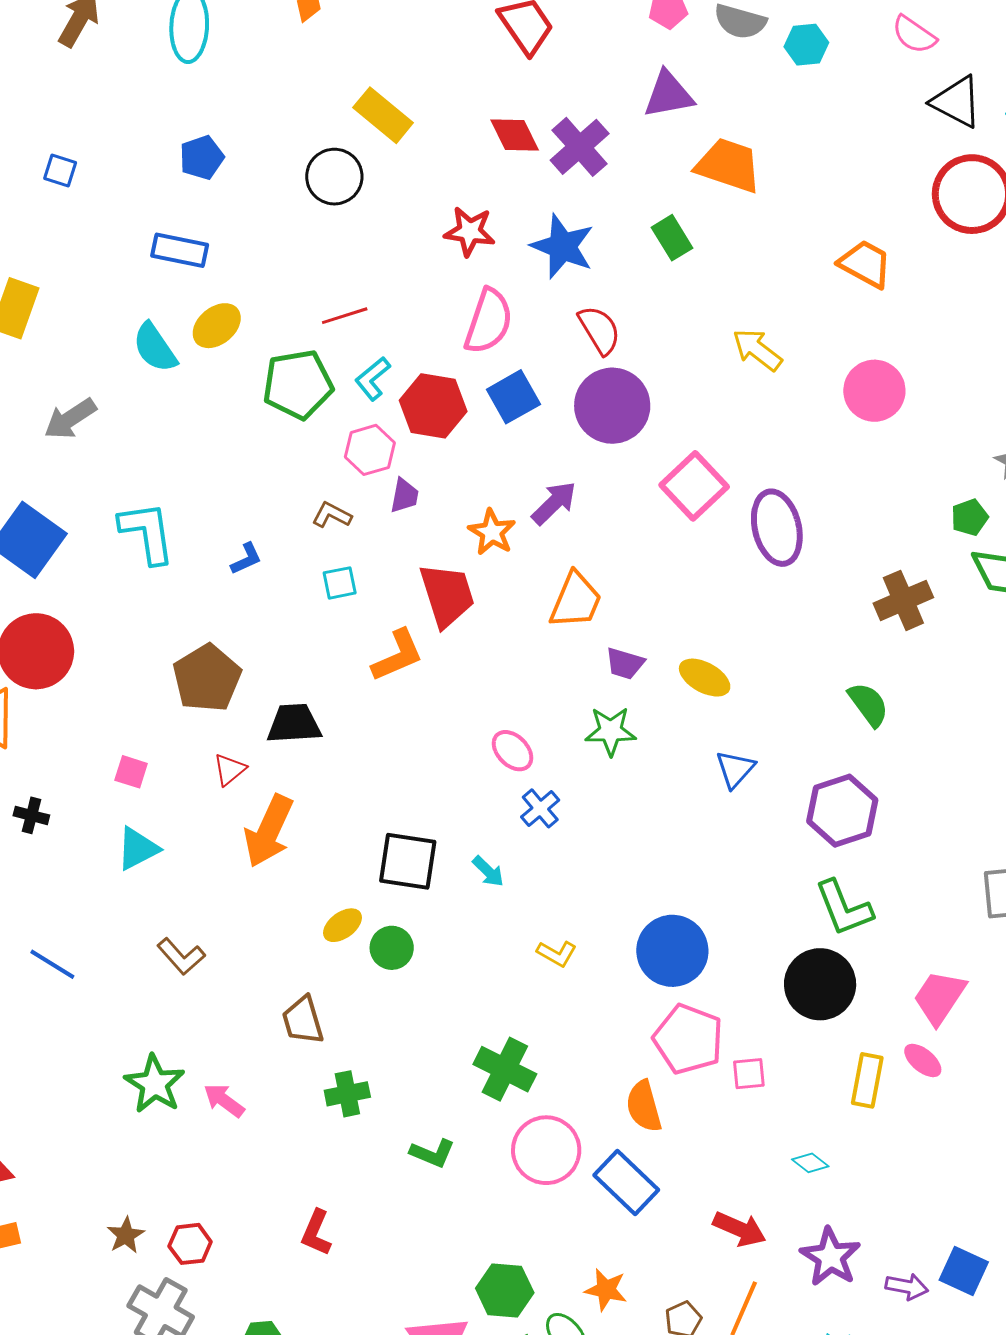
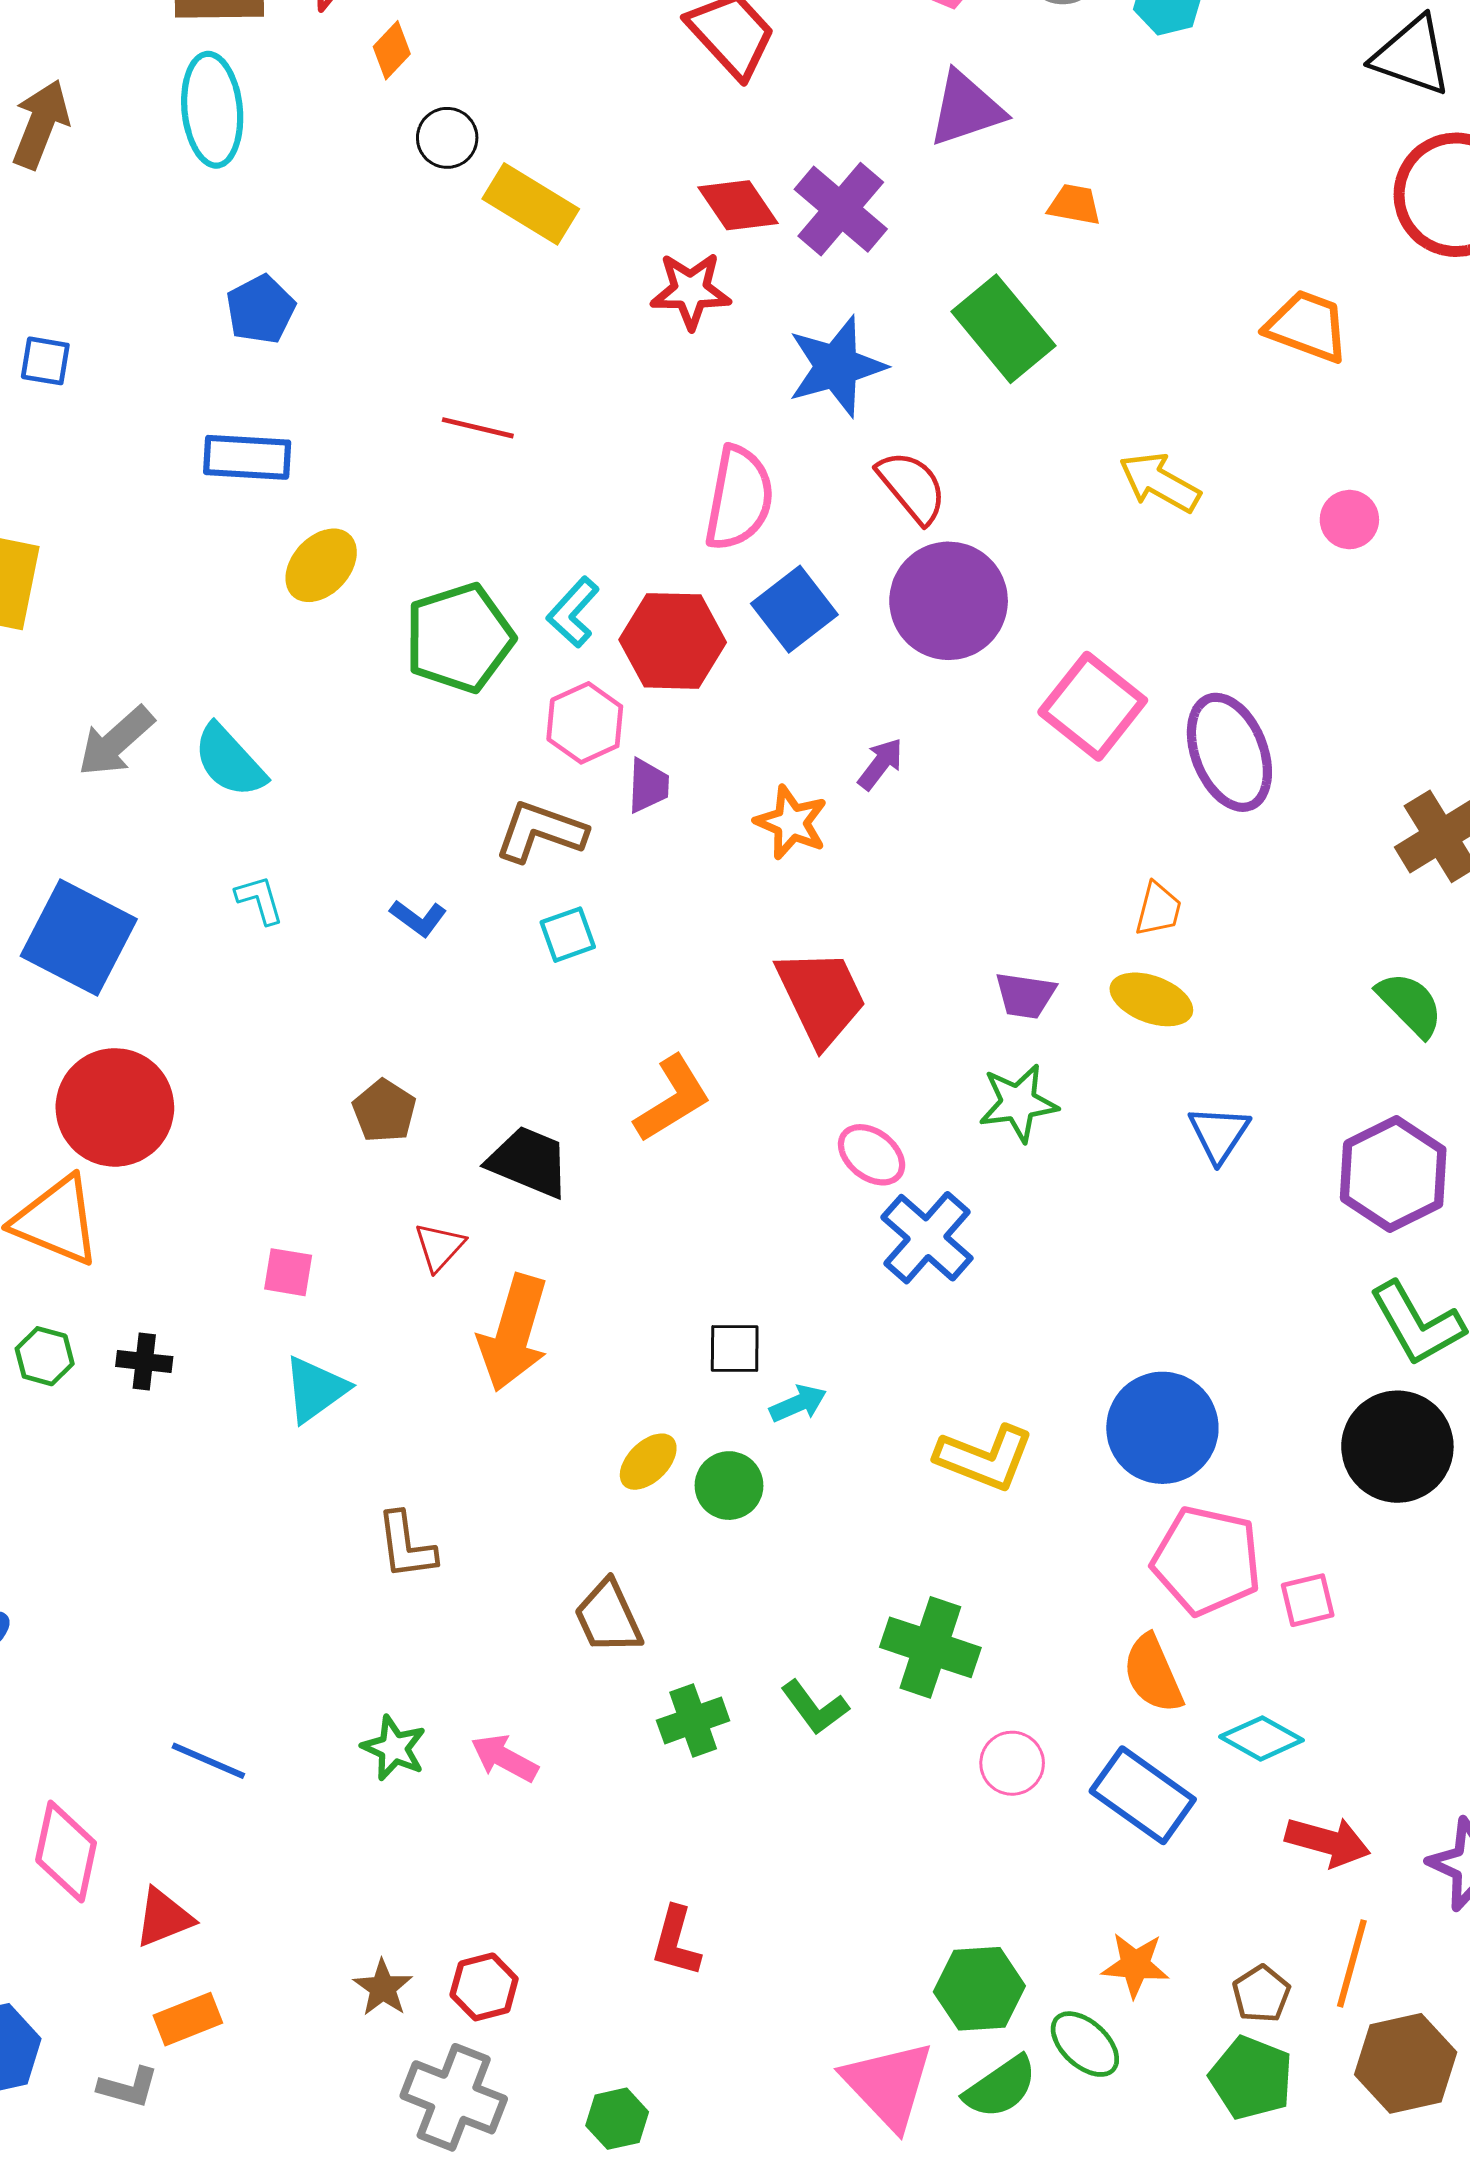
orange trapezoid: (728, 165) -> (1074, 205), size x0.5
black circle: (334, 177) -> (447, 138), moved, size x0.7
red star: (470, 231) -> (691, 291), moved
green rectangle: (672, 238) -> (1003, 329), size x1.5
blue star: (562, 246) -> (837, 366), turned -30
red line: (345, 316) -> (478, 428), moved, turned 39
cyan semicircle: (155, 348) -> (229, 761), moved
pink circle: (874, 391) -> (1349, 520), size x0.6
purple arrow: (554, 503) -> (880, 764), size x0.7
brown L-shape: (332, 515) -> (540, 832), size x1.5
cyan L-shape: (147, 533) -> (260, 900), size x0.5
blue L-shape: (246, 559) -> (418, 918), turned 69
red trapezoid: (447, 595) -> (821, 997), moved
orange trapezoid: (576, 600) -> (1158, 909), moved, size x0.6
orange L-shape: (397, 655) -> (673, 1099), moved
brown pentagon: (207, 678) -> (384, 1111), size x0.6
black trapezoid: (294, 724) -> (529, 1162), turned 34
blue cross: (540, 808) -> (927, 1238), size x1.5
black square: (408, 861) -> (735, 1349), size x0.6
cyan arrow: (488, 871) -> (798, 1403), moved, turned -60
yellow L-shape: (557, 954) -> (985, 1458), size x1.6
brown L-shape: (181, 956) -> (406, 1546), turned 42
blue line: (52, 964) -> (208, 1761), moved
green star: (155, 1084) -> (394, 1748), size x0.7
pink circle: (546, 1150) -> (1012, 1763), size x0.6
green L-shape: (432, 1153) -> (815, 1707), moved, turned 39
cyan diamond: (810, 1163) -> (1261, 1738), moved, size x1.4

